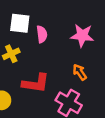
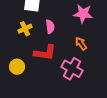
pink semicircle: (42, 34) -> (50, 27), moved

